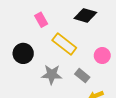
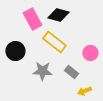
black diamond: (85, 15) -> (58, 15), moved
pink rectangle: (41, 20) -> (32, 19), size x1.5

